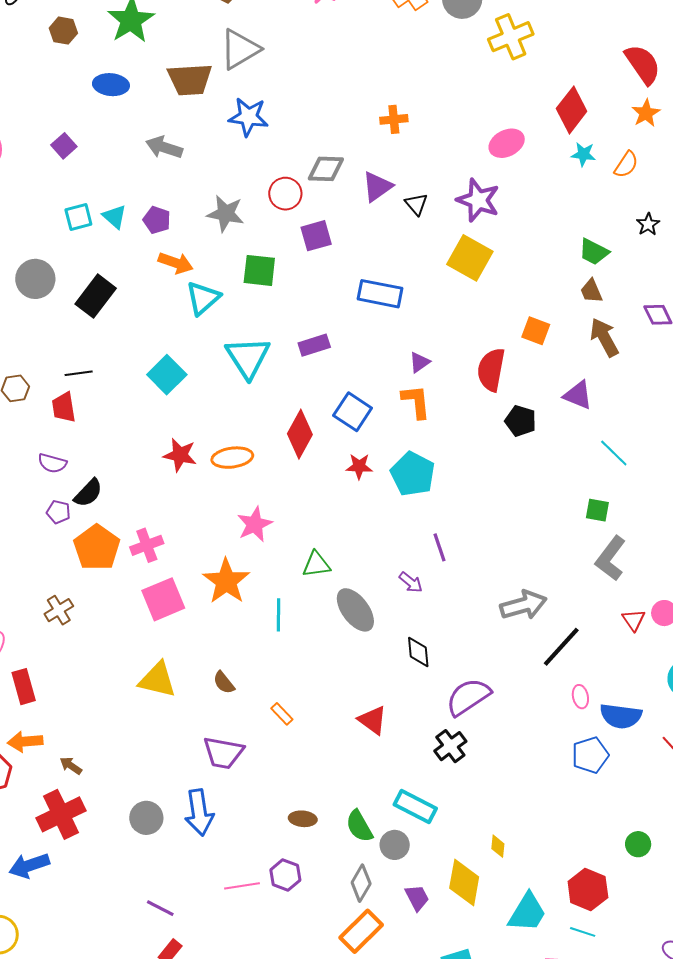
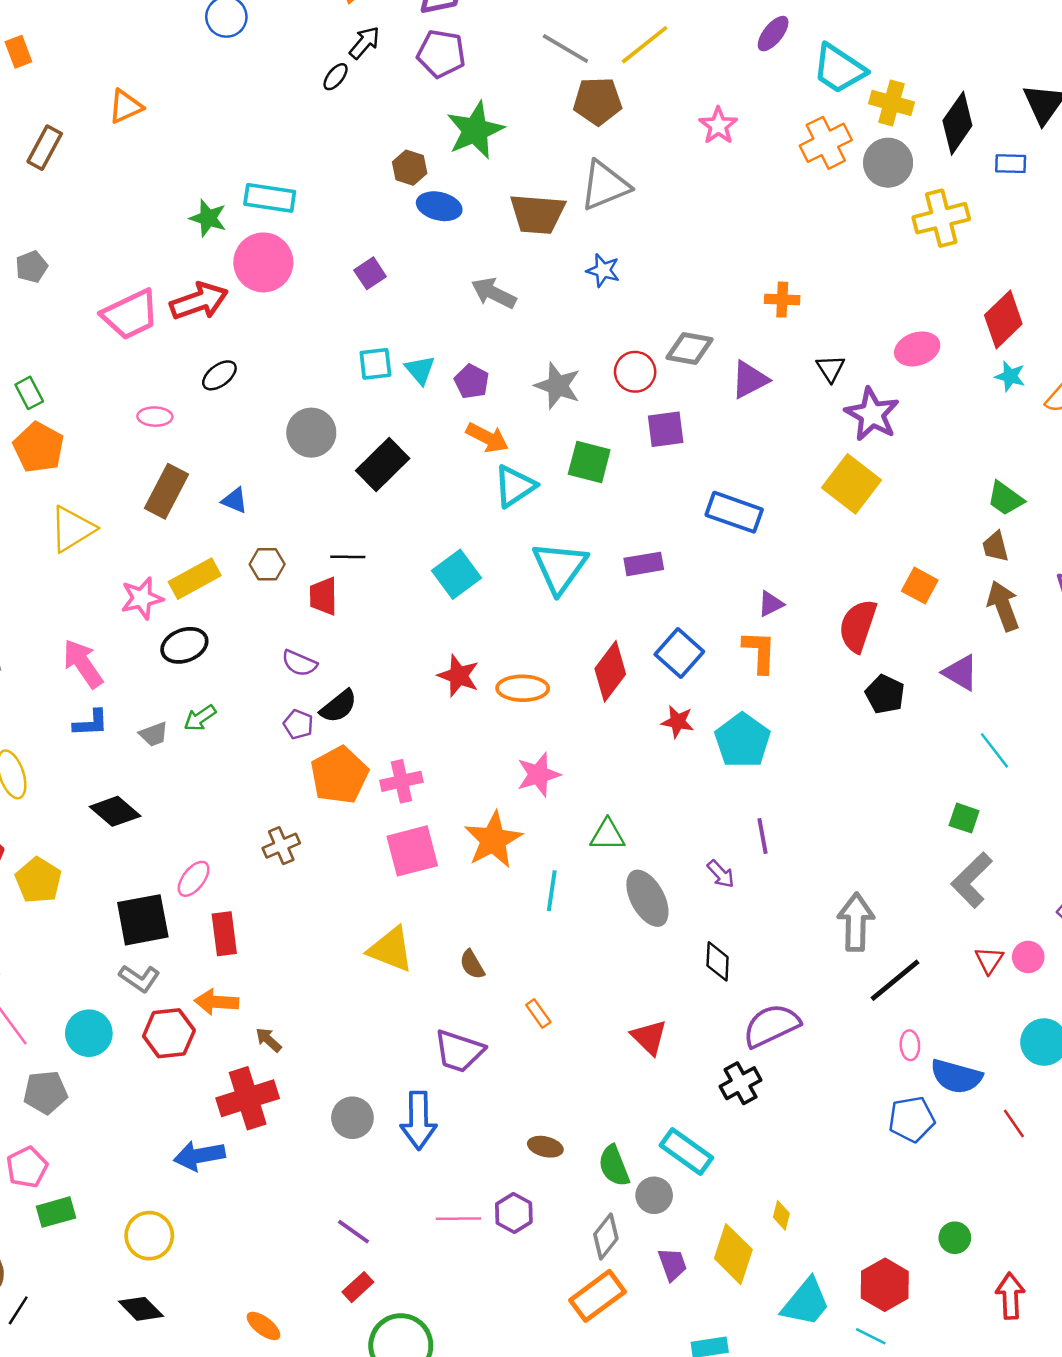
brown hexagon: (63, 31) -> (410, 168), moved
blue star: (248, 117) -> (603, 270), size x0.7
black triangle: (416, 204) -> (831, 368), moved
gray arrow: (523, 605) -> (856, 922), turned -81

